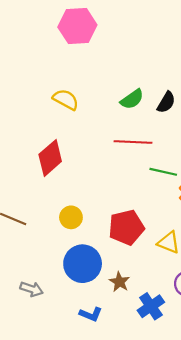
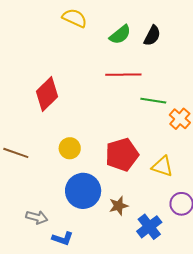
yellow semicircle: (66, 99) -> (75, 18), moved
brown star: (119, 282) -> (119, 206), turned 30
blue L-shape: (91, 314) -> (63, 239), moved

